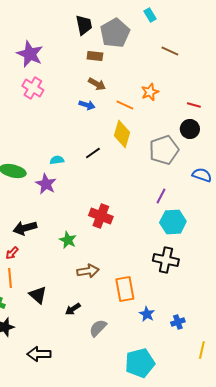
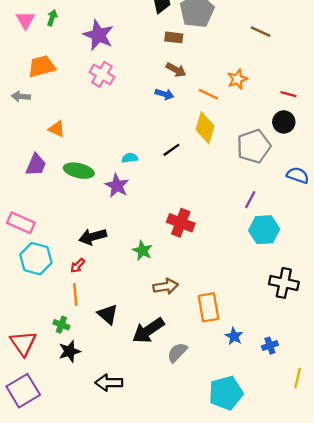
black cross: (166, 260) -> (284, 283), moved
black arrow: (73, 309) -> (148, 330), size x1.8

